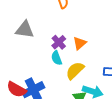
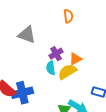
yellow semicircle: (75, 71) -> (67, 72), moved

